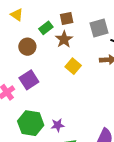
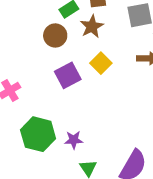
brown circle: (27, 47) -> (55, 35), moved
purple square: (29, 80) -> (68, 75), moved

